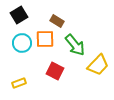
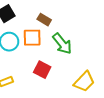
yellow trapezoid: (98, 65) -> (84, 82), moved

